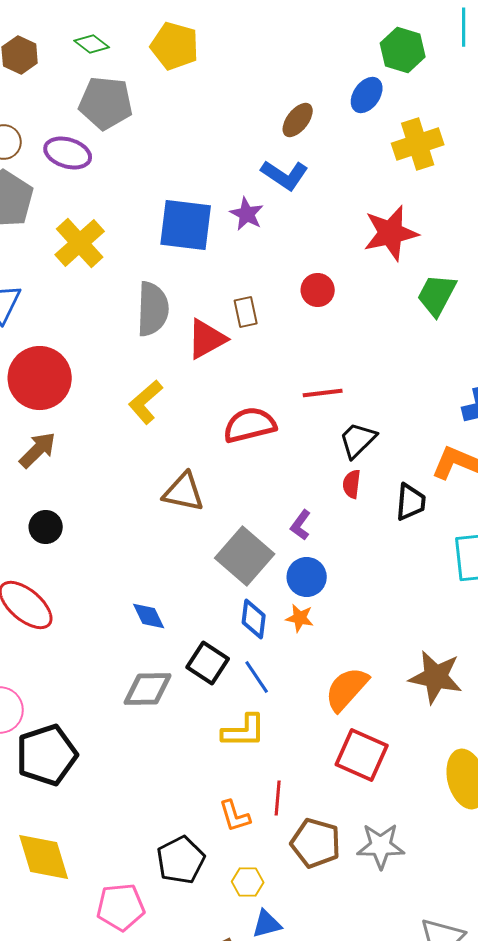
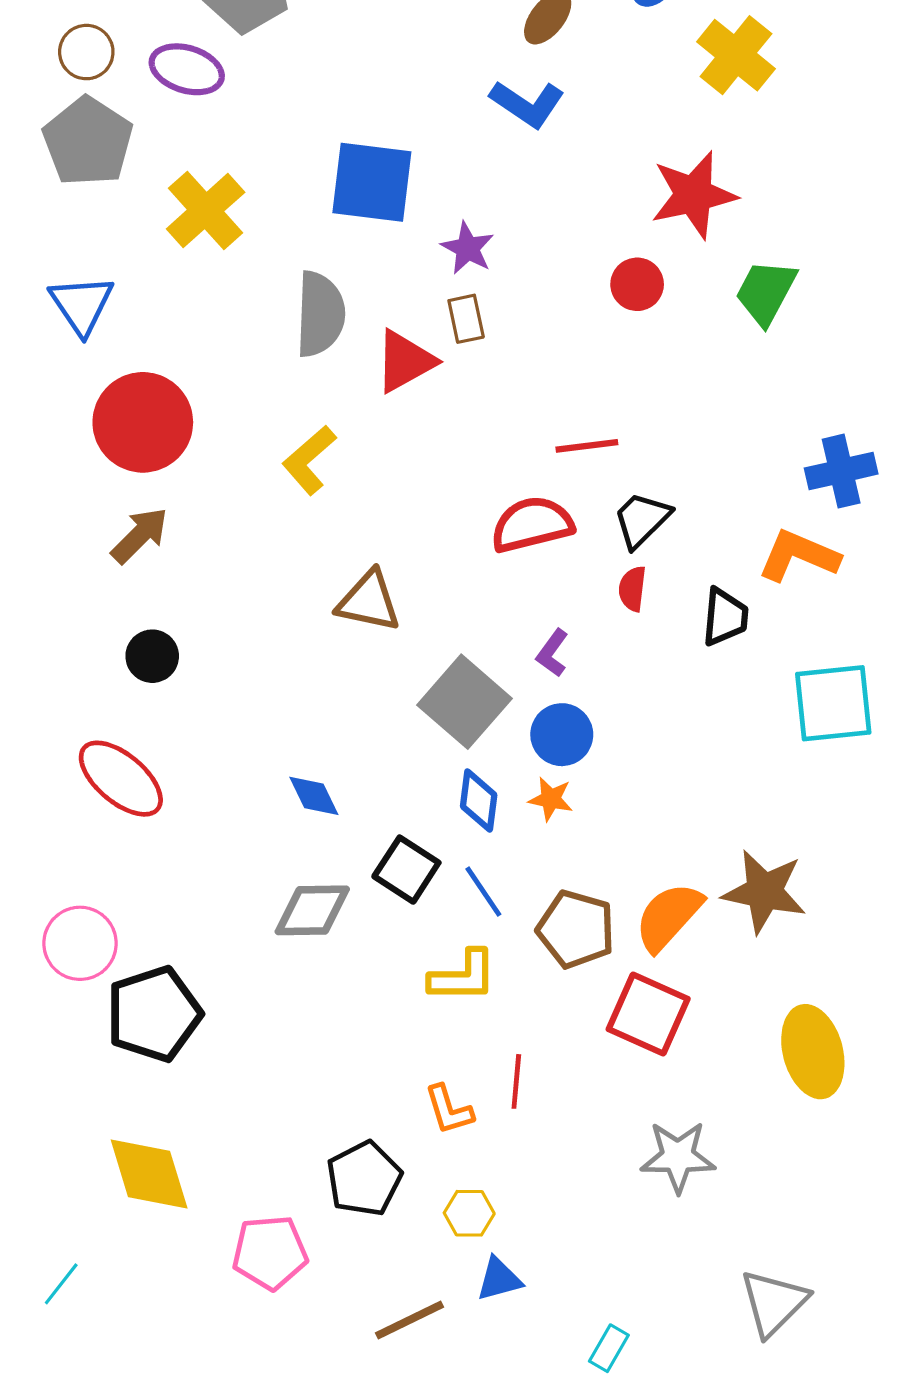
yellow cross: (418, 144) -> (736, 55), turned -33
purple star: (247, 214) -> (468, 248), moved
red circle: (318, 290) -> (637, 284), moved
red semicircle: (250, 425) -> (532, 524), moved
orange semicircle: (347, 689) -> (668, 917), moved
brown pentagon: (316, 843) -> (576, 929), moved

